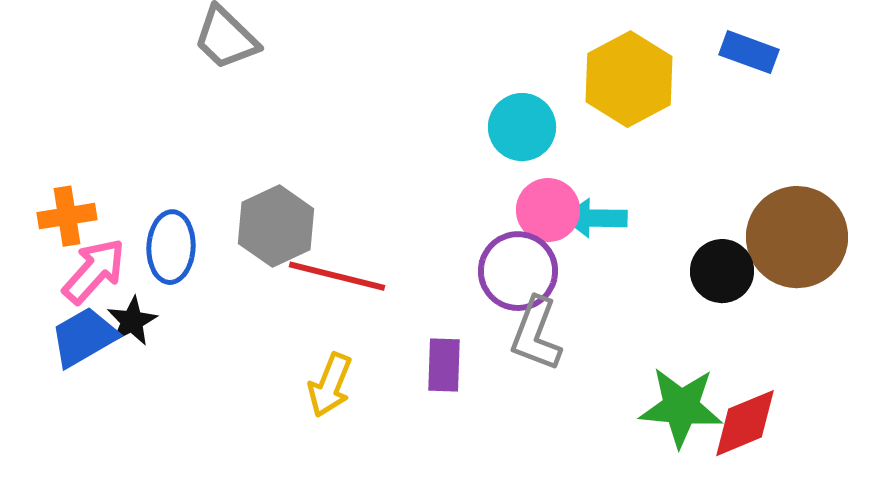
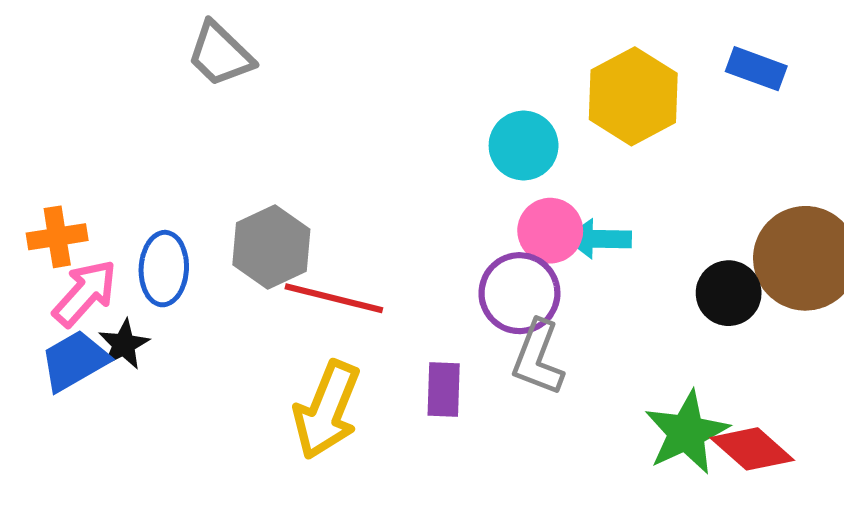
yellow arrow: (330, 385) -> (327, 410), size x1.5
green star: (681, 407) -> (687, 433), turned -30
red diamond: (745, 423) -> (752, 449), turned 64

